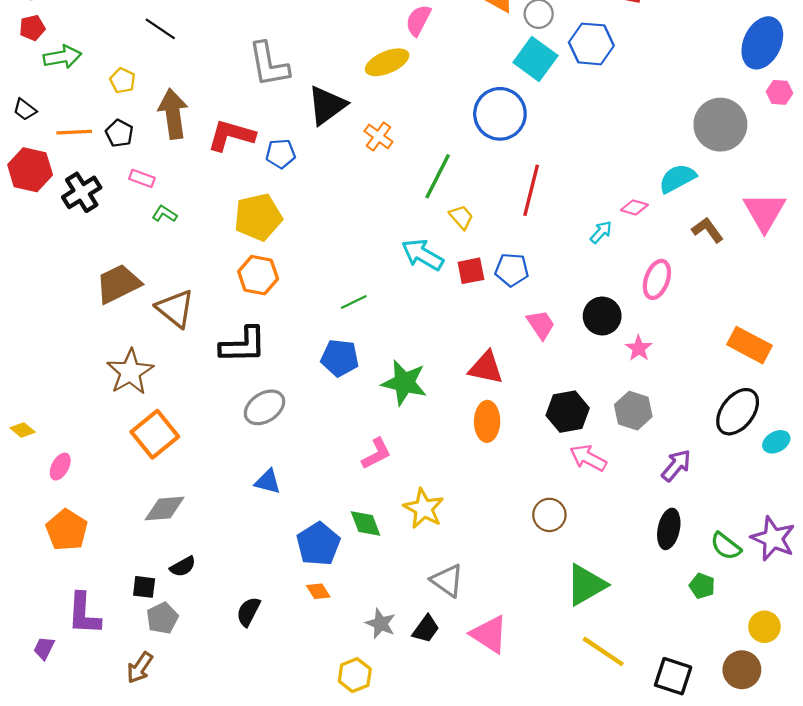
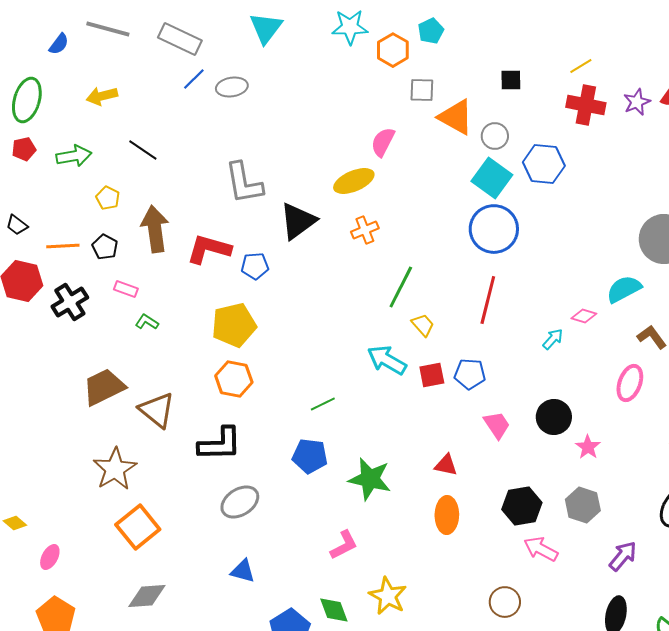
green arrow: (62, 57) -> (74, 156), moved
blue circle: (500, 114) -> (494, 229), moved
orange cross: (378, 136) -> (365, 230), moved, turned 32
pink ellipse: (657, 279) -> (630, 383), moved
red triangle: (486, 368) -> (446, 465), size x0.7

